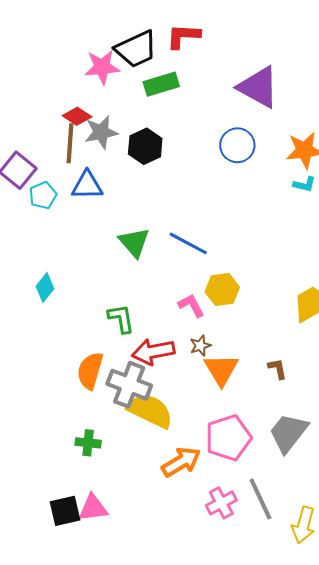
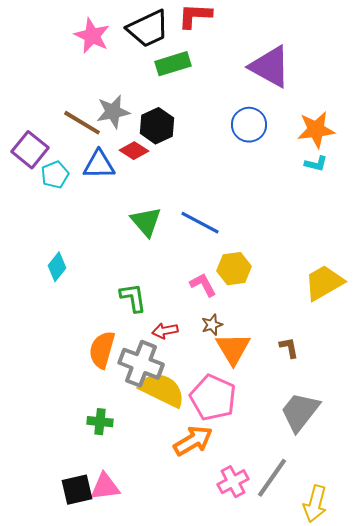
pink star: (102, 67) -> (92, 36), moved, turned 30
red diamond: (77, 116) -> (134, 151), moved
brown line: (70, 143) -> (82, 123), turned -63
red arrow: (153, 352) -> (165, 331), size x0.6
pink pentagon: (228, 438) -> (213, 398), moved, turned -30
gray line: (260, 499) -> (272, 478), turned 60

